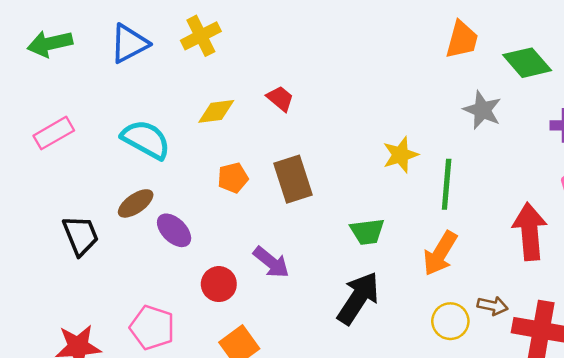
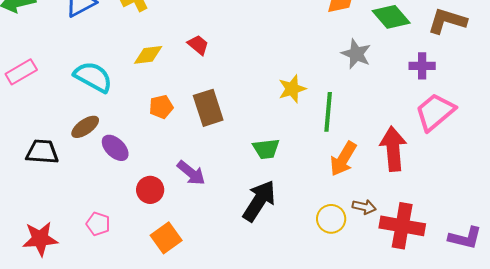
black trapezoid: (81, 235) -> (42, 152), turned -64
orange arrow: (440, 253) -> (343, 159), moved
pink pentagon: (152, 328) -> (98, 224), size x0.7

